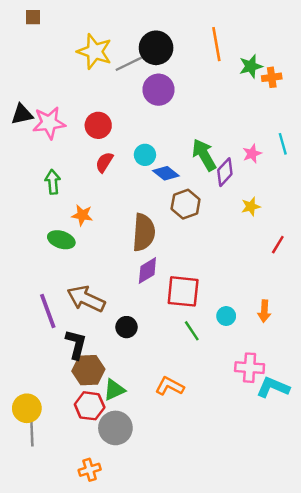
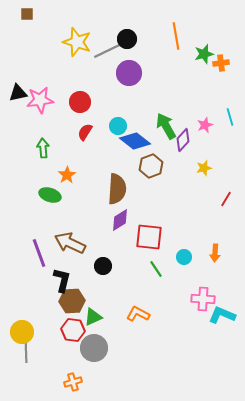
black circle: (156, 48) -> (127, 39), size x0.7
blue diamond: (166, 173) -> (135, 141), size x1.4
orange star: (82, 215) -> (67, 175), turned 30

